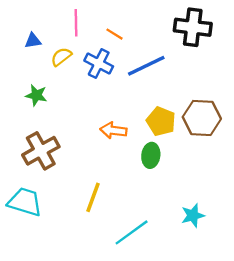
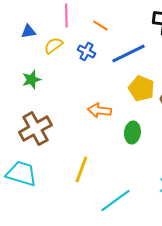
blue cross: (99, 64) -> (86, 52), size x0.7
green star: (36, 95) -> (31, 80), turned -30
yellow pentagon: (161, 121) -> (141, 89), moved

